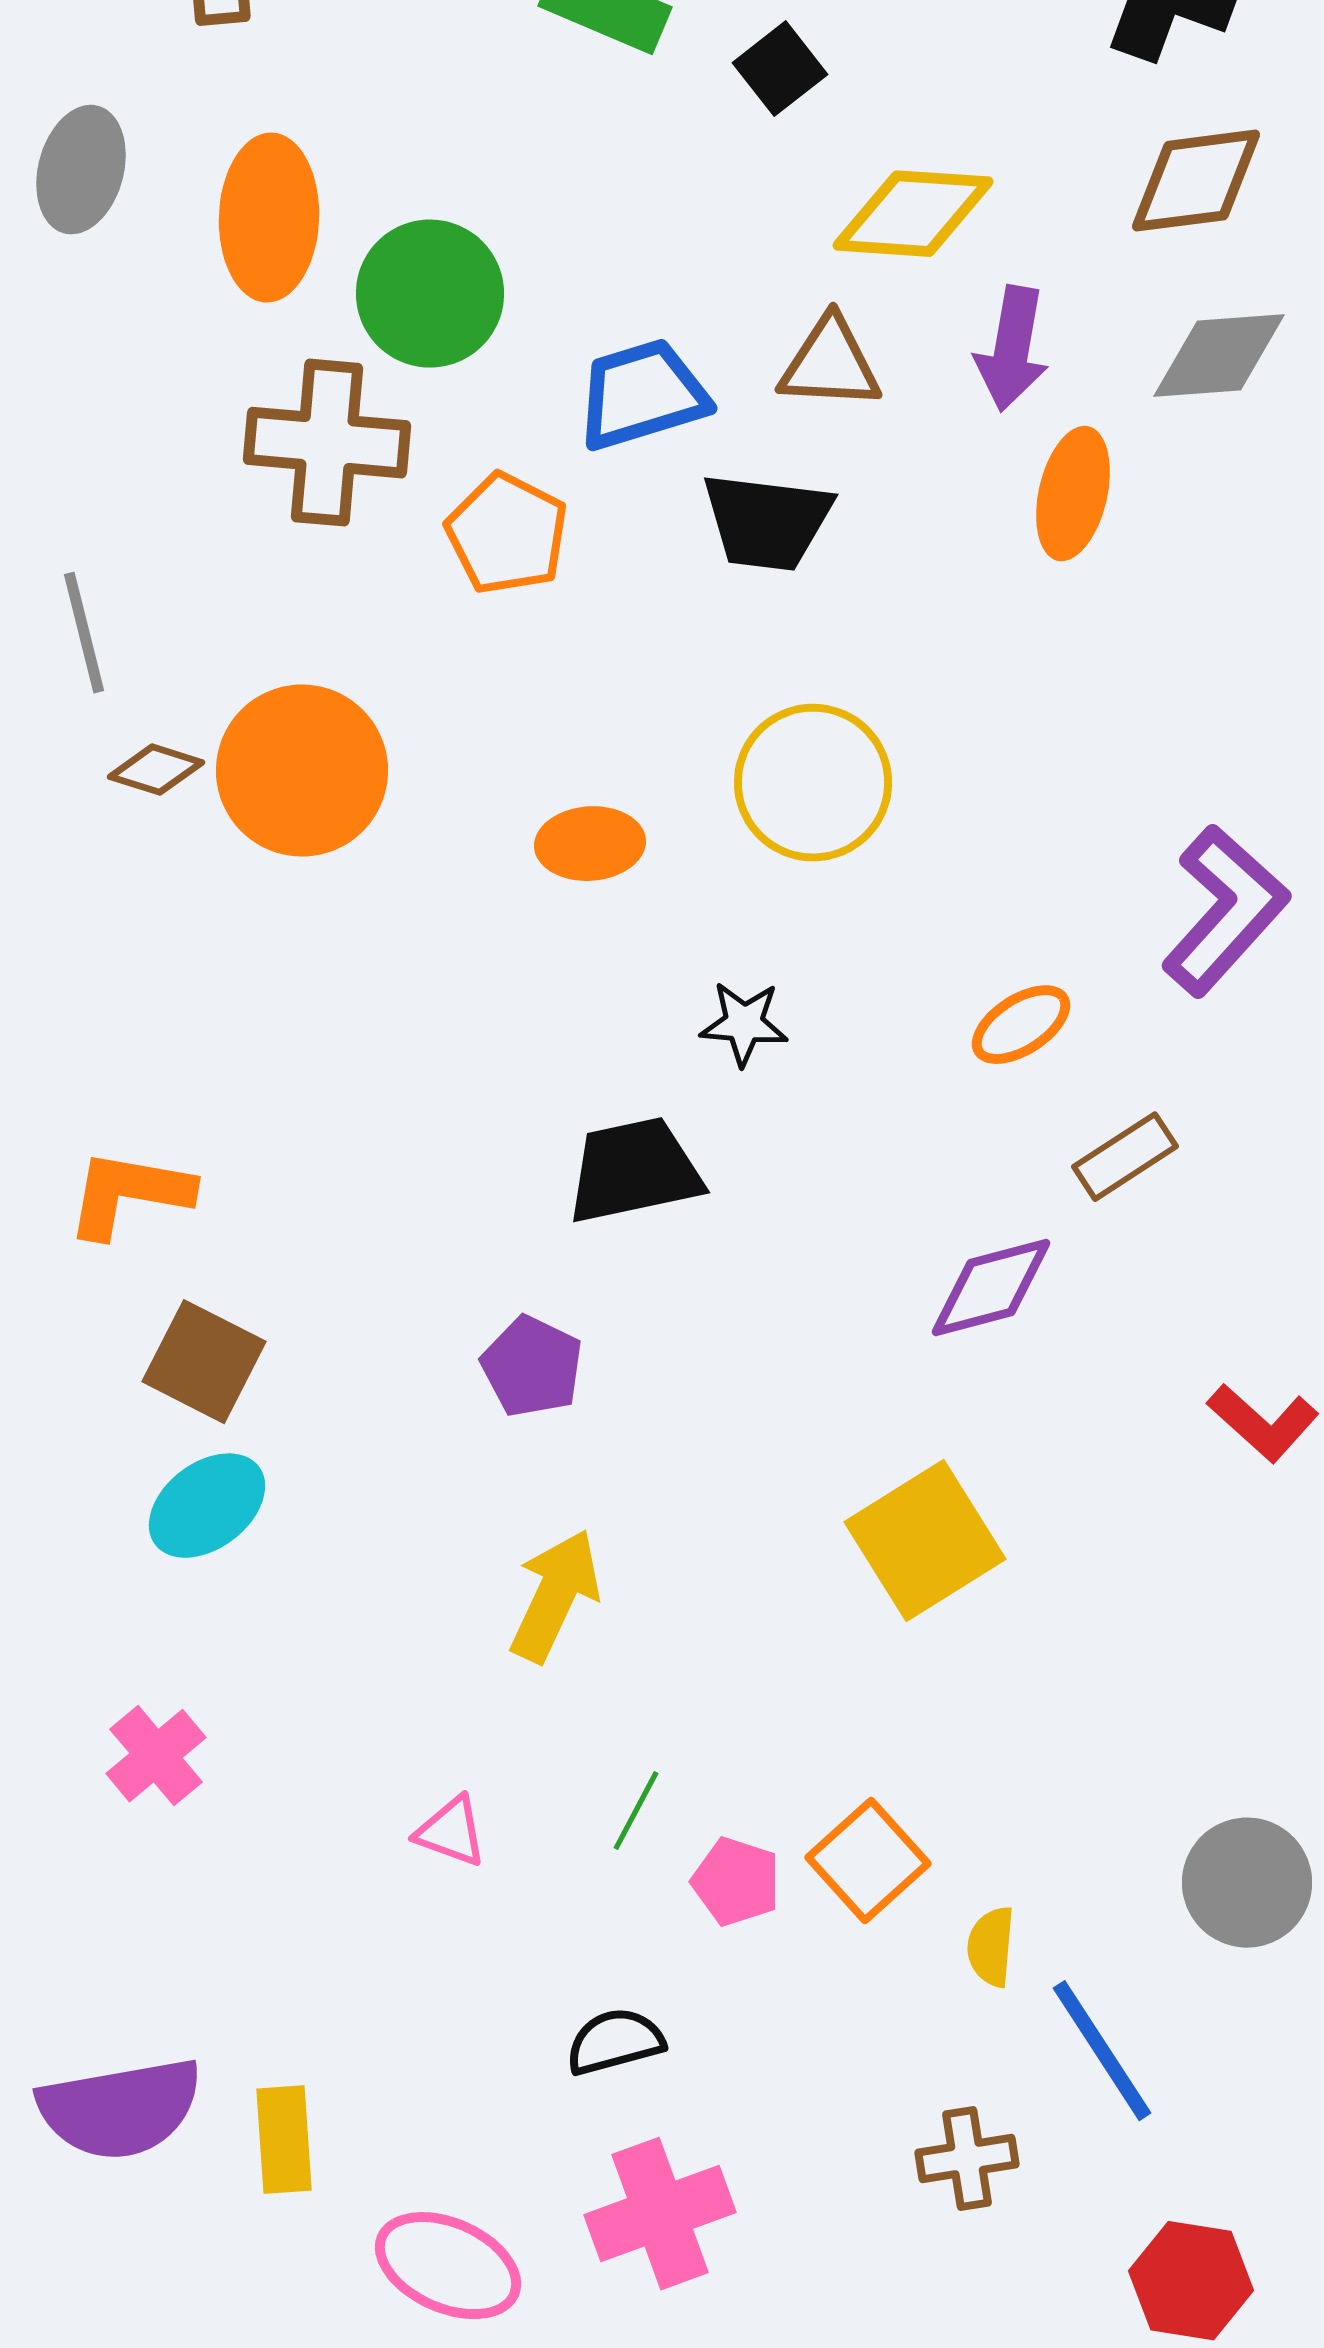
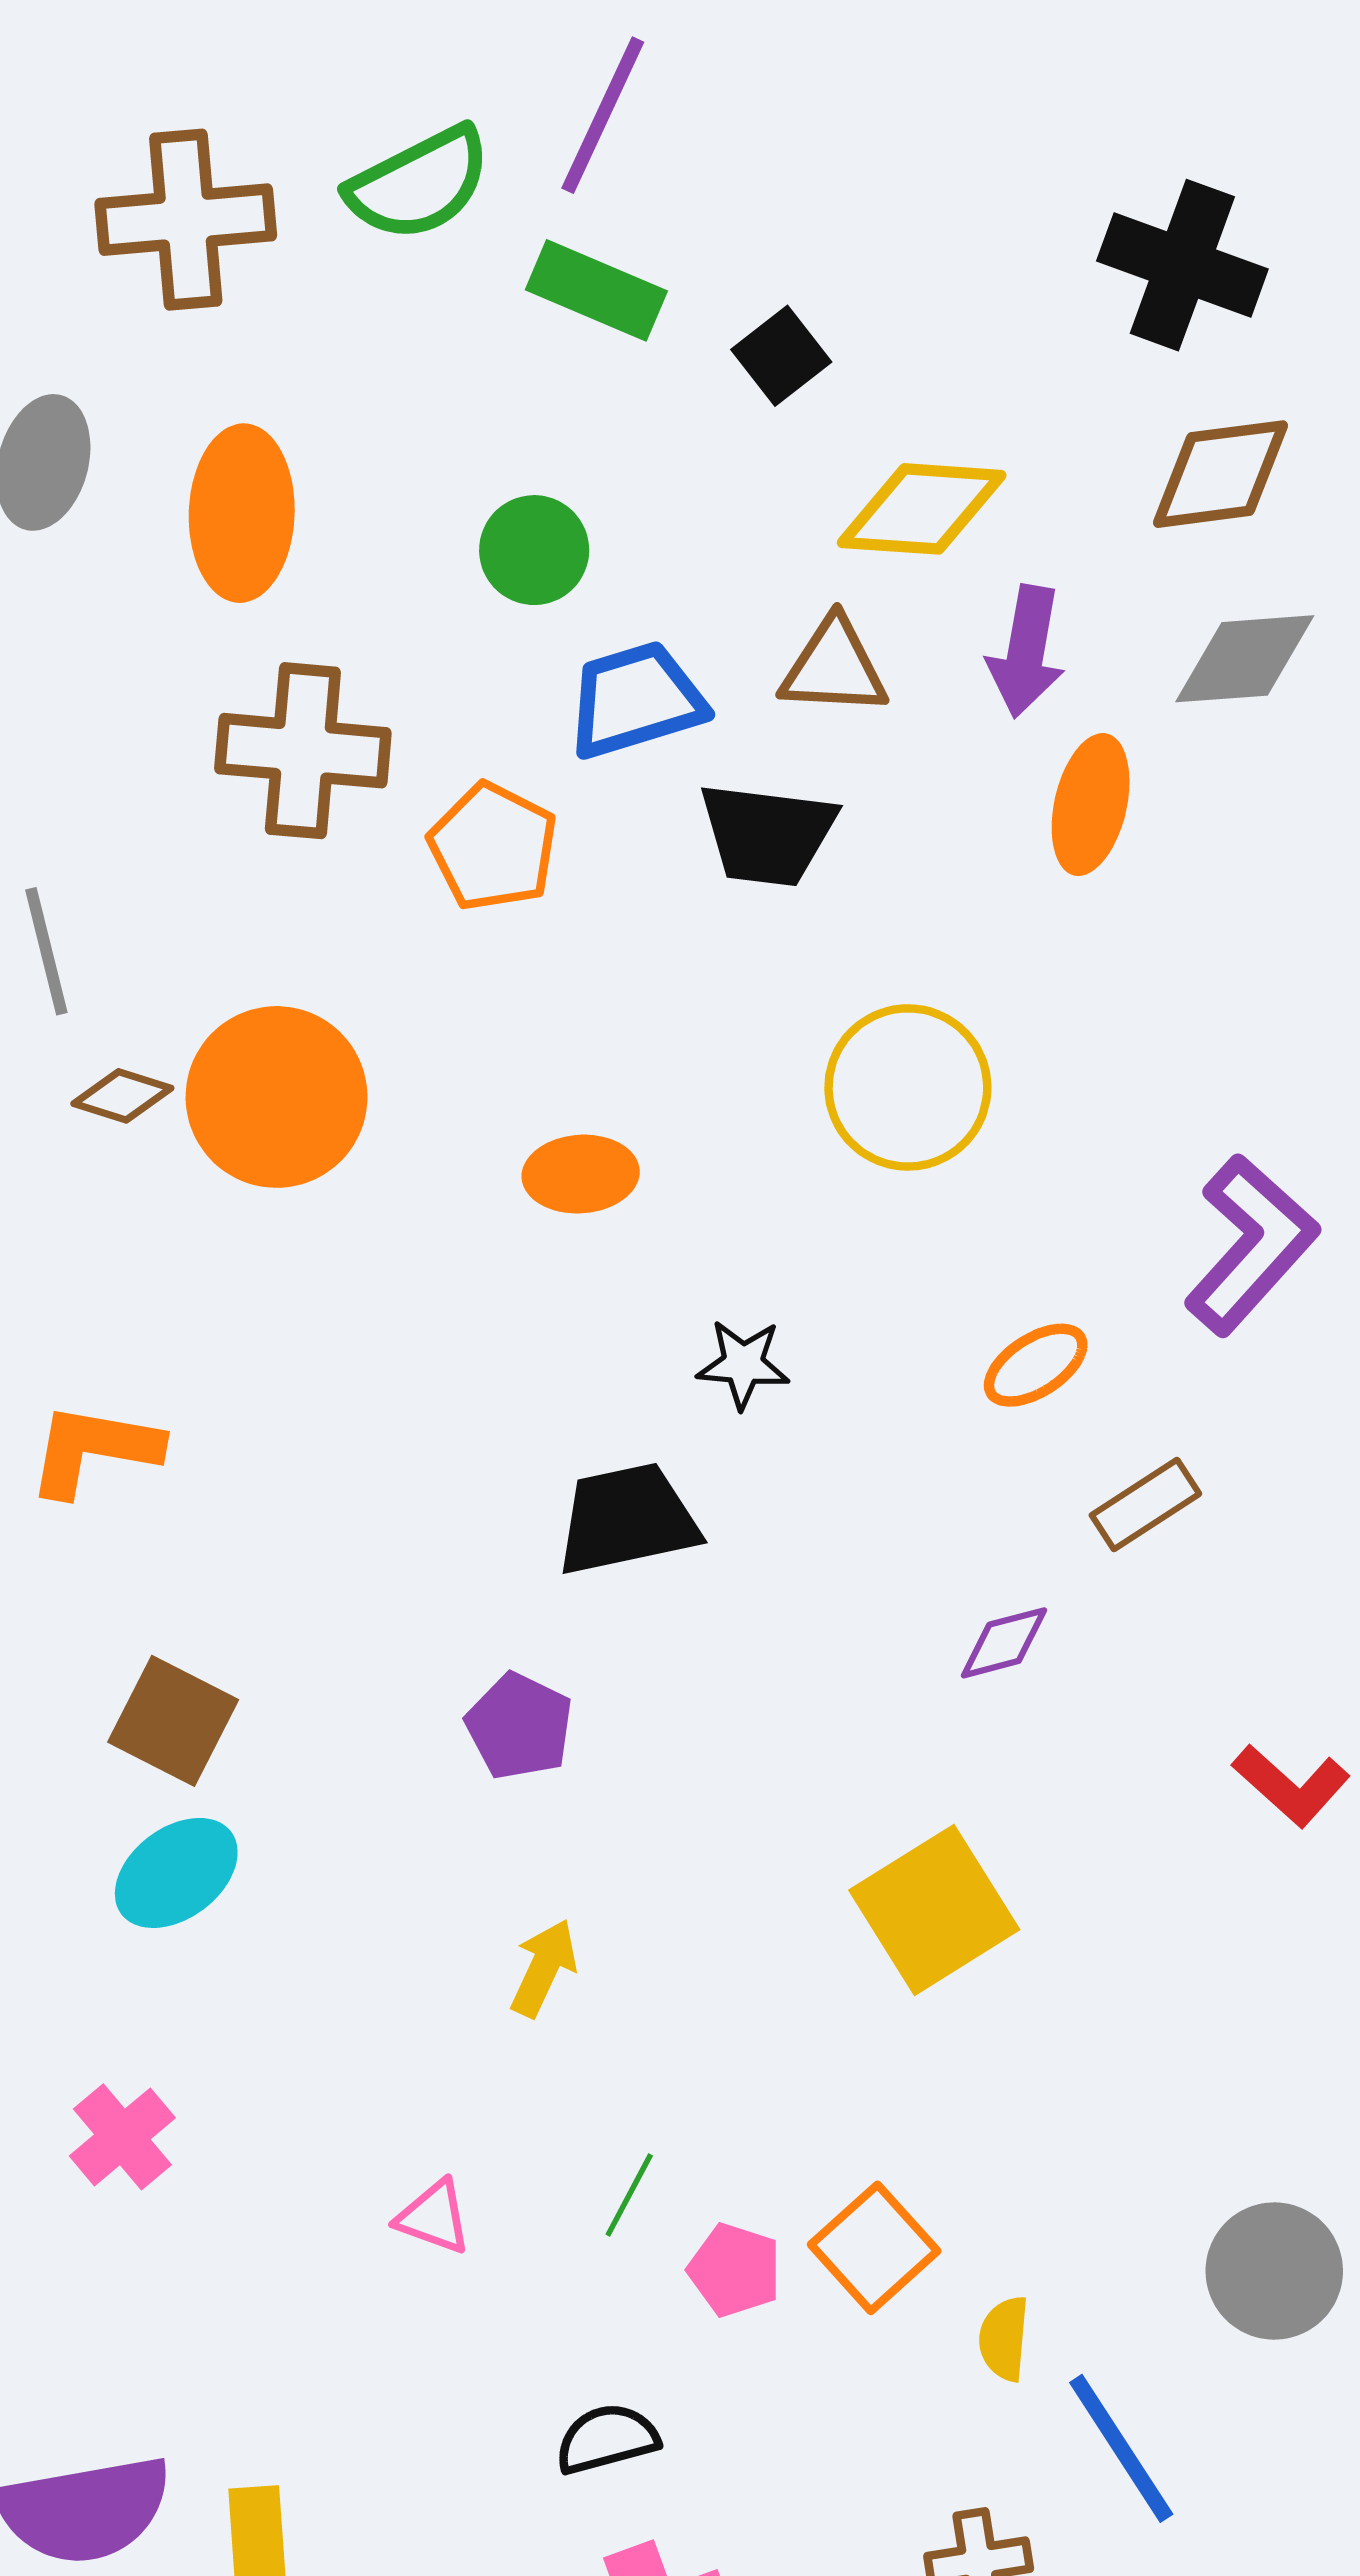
green circle: (430, 294) -> (534, 550), moved, size x0.7
yellow circle: (813, 783) -> (908, 1087), moved
orange L-shape: (129, 1194) -> (94, 1450), moved
purple diamond: (991, 1288) -> (1004, 1643), size x0.7
yellow arrow: (555, 1596) -> (544, 1968), size x0.7

